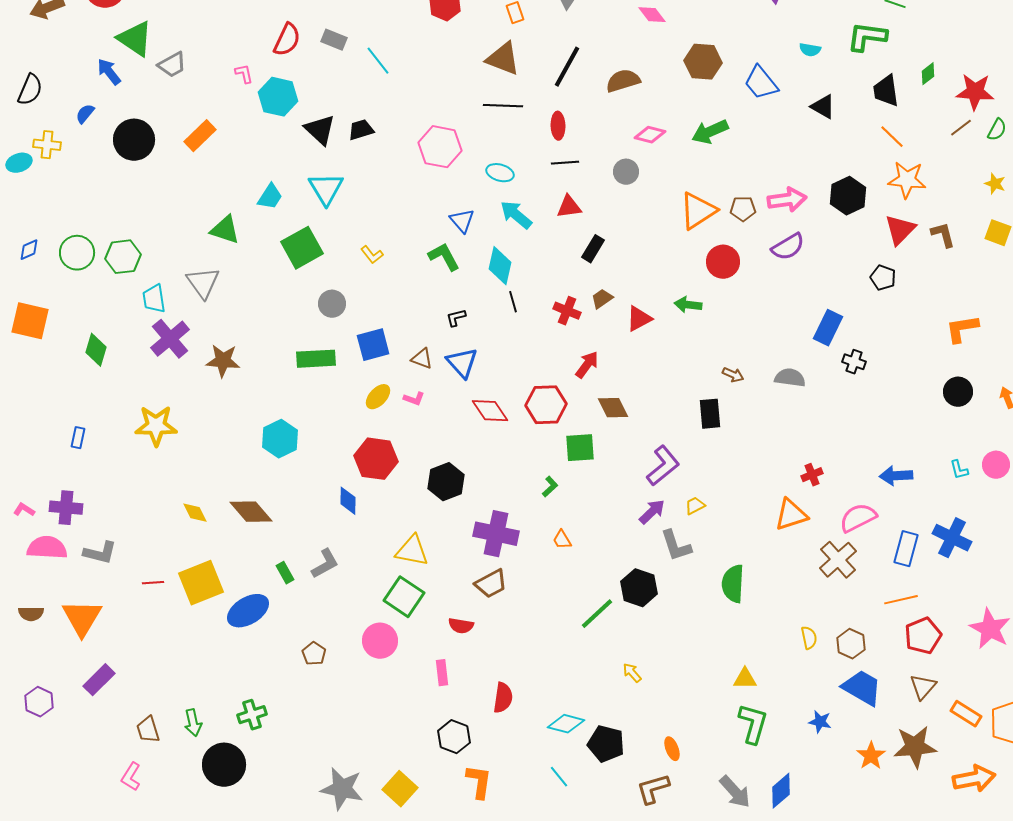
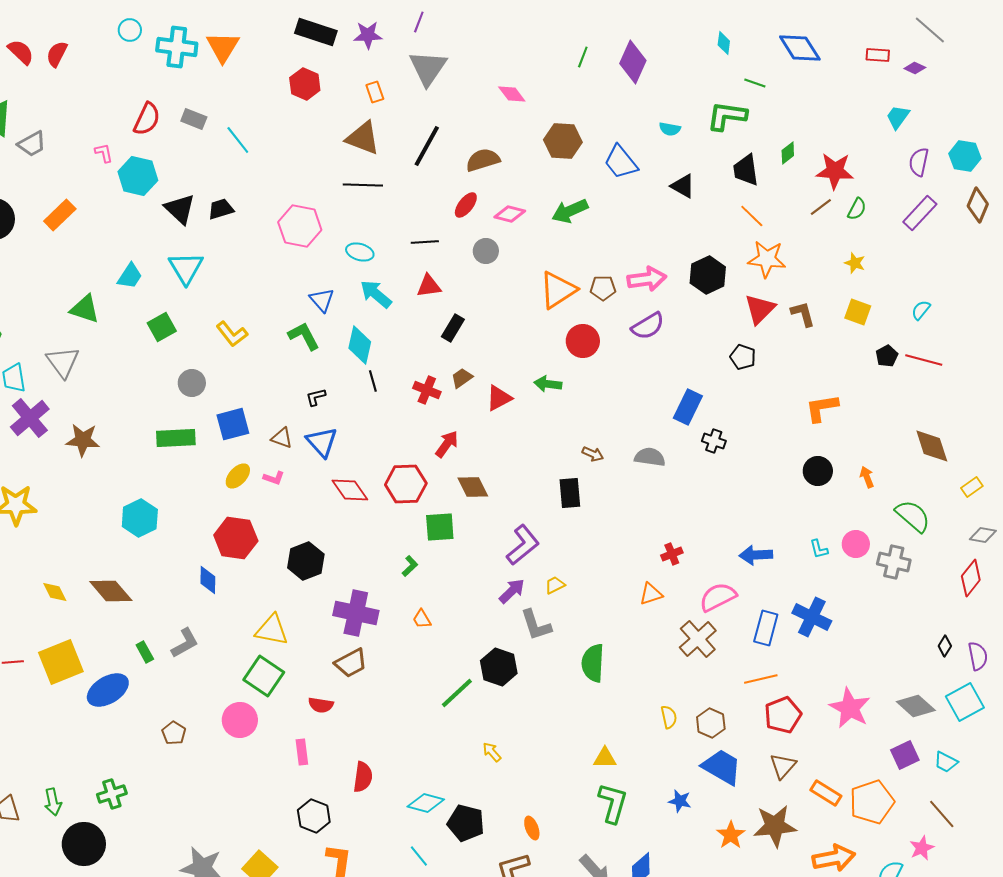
red ellipse: (558, 126) -> (466, 205), moved, turned 40
green square: (302, 248) -> (162, 327), size x0.7
yellow L-shape: (372, 255) -> (232, 334), size x1.4
orange triangle: (791, 515) -> (651, 594), size x0.7

